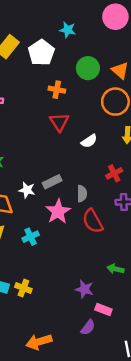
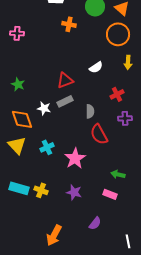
red triangle: (59, 122) -> (65, 80), moved, turned 42
pink star: (58, 212) -> (75, 158), moved
purple star: (84, 289) -> (74, 192), moved
pink rectangle: (103, 310) -> (110, 194), moved
orange arrow: (39, 342) -> (54, 235), turned -45

